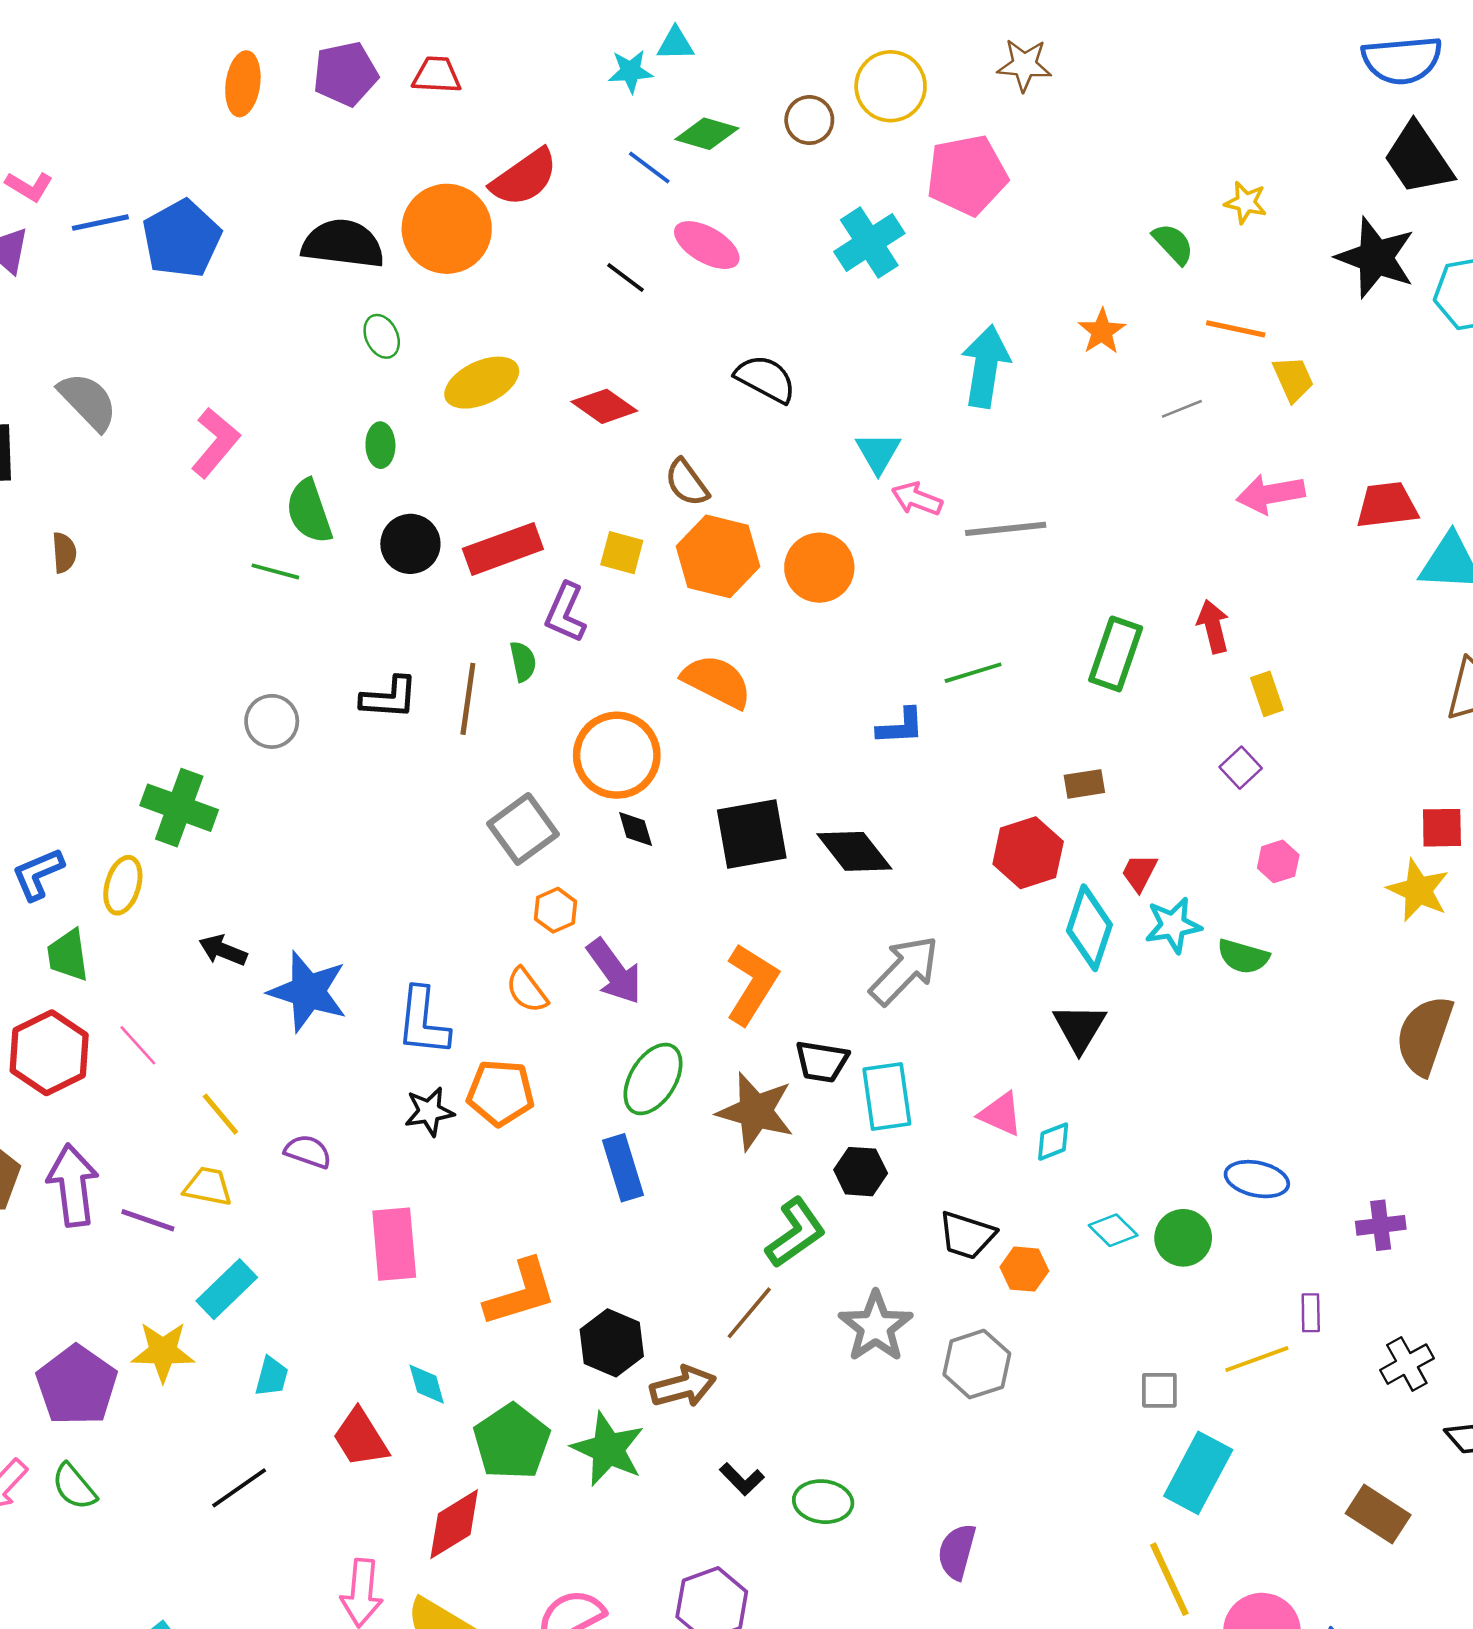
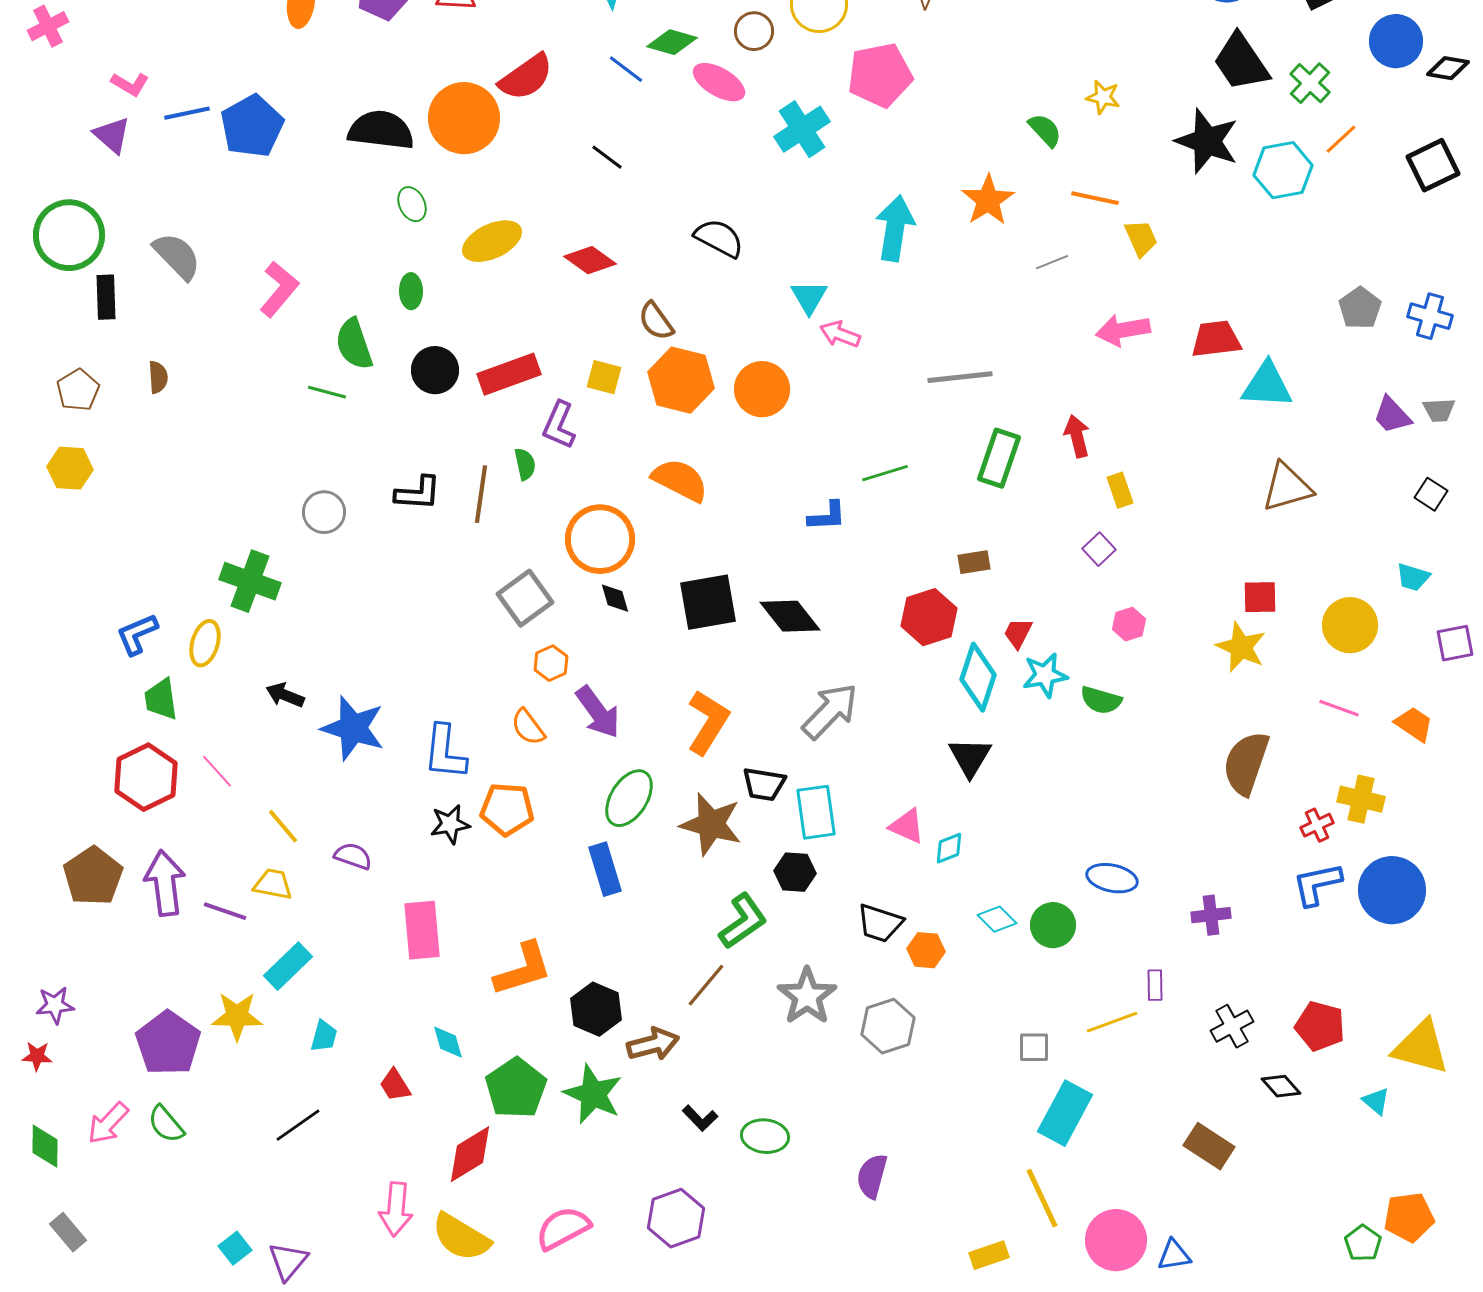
pink ellipse: (707, 245) -> (719, 82), moved
orange star: (1102, 331) -> (988, 200), size x1.4
gray line: (1006, 529) -> (960, 377), moved
red trapezoid: (360, 1438) -> (395, 1085), size x0.7

